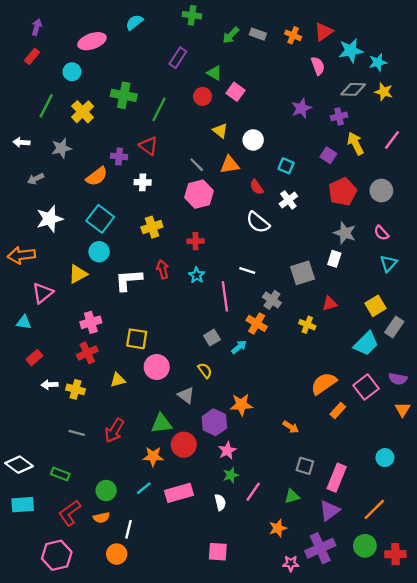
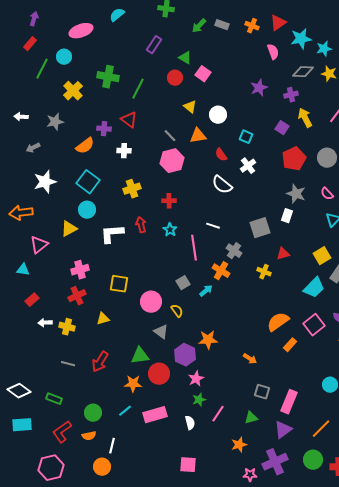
green line: (46, 106) -> (42, 69), moved
pink circle: (157, 367) -> (151, 302), moved

